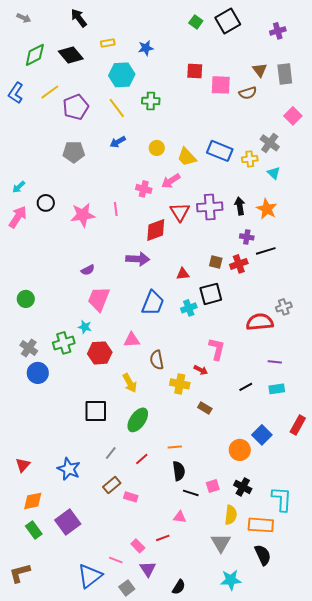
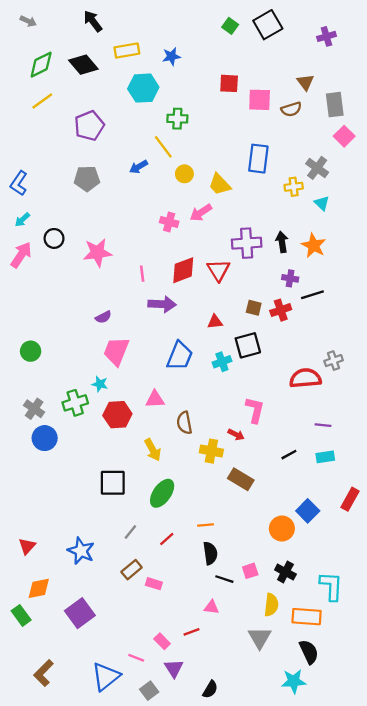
yellow rectangle: (108, 43) -> (127, 51), size x1.5
gray rectangle: (285, 74) -> (335, 105), moved
yellow line: (50, 92) -> (42, 101), moved
blue L-shape: (16, 93) -> (19, 183), moved
yellow line: (117, 108) -> (163, 147), moved
blue rectangle: (220, 151) -> (258, 159), moved, turned 75
pink line: (116, 209) -> (142, 274), moved
red triangle: (180, 212) -> (218, 270), moved
brown rectangle: (205, 408) -> (241, 479), size x1.5
green rectangle: (34, 530) -> (21, 615), moved
brown L-shape: (20, 573) -> (43, 673), moved, turned -30
cyan star: (231, 580) -> (294, 681), moved

